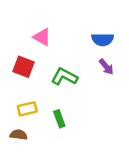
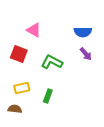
green rectangle: (59, 119) -> (48, 96), turned 40

